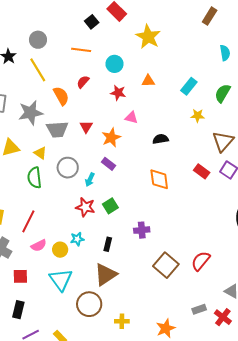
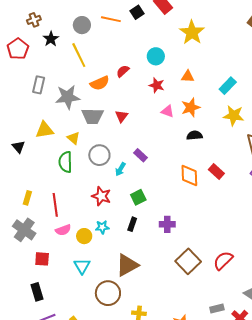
orange line: (81, 50) -> (111, 19), moved
orange semicircle: (61, 96) -> (100, 83), turned 90
yellow star: (198, 116) -> (234, 116), size x1.5
orange star: (111, 137) -> (191, 107), moved
red rectangle: (202, 171) -> (216, 172), moved
red star: (85, 207) -> (101, 196), moved
red line: (28, 221) -> (55, 205), turned -40
black rectangle: (108, 244) -> (132, 224), moved
cyan triangle: (61, 280) -> (82, 266), size x0.7
black rectangle: (18, 310) -> (37, 292), turned -36

